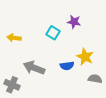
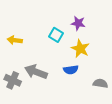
yellow star: (85, 57) -> (80, 49), moved
gray cross: (12, 85) -> (13, 80), moved

